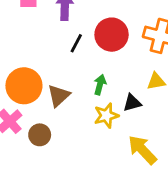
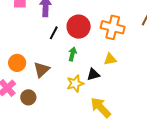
green arrow: (100, 85) -> (72, 54), moved
orange circle: (24, 86) -> (17, 63), size x0.7

